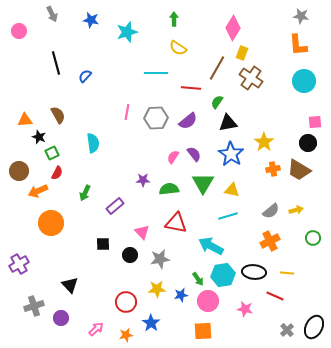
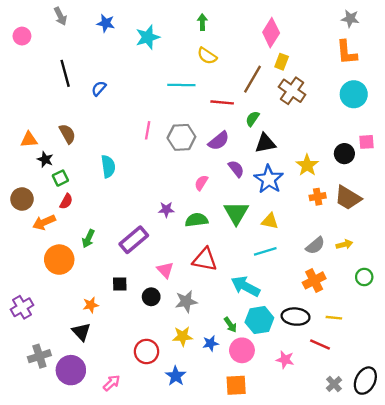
black circle: (308, 143) -> (344, 154), moved
purple semicircle: (194, 154) -> (236, 169), moved
green arrow: (85, 193) -> (88, 239), moved
purple rectangle: (115, 206) -> (134, 240), size x1.4
purple circle: (61, 318) -> (71, 370), size x1.6
orange star: (126, 335) -> (91, 305), moved

